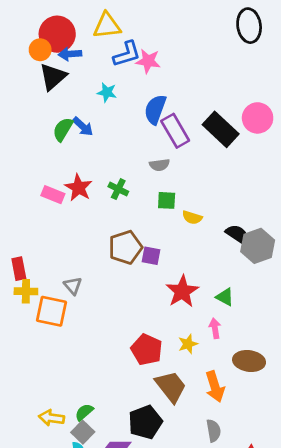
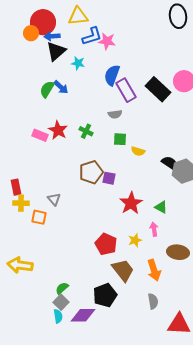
black triangle: (53, 77) -> (56, 51), moved
orange square: (51, 311) -> (39, 217), size x0.7
yellow arrow: (51, 418) -> (20, 265), moved, size x1.4

